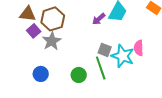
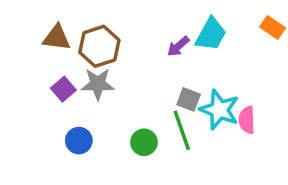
purple square: (34, 31) -> (63, 89), moved
gray star: (52, 41) -> (98, 84), turned 30
pink semicircle: (139, 48) -> (247, 120), moved

